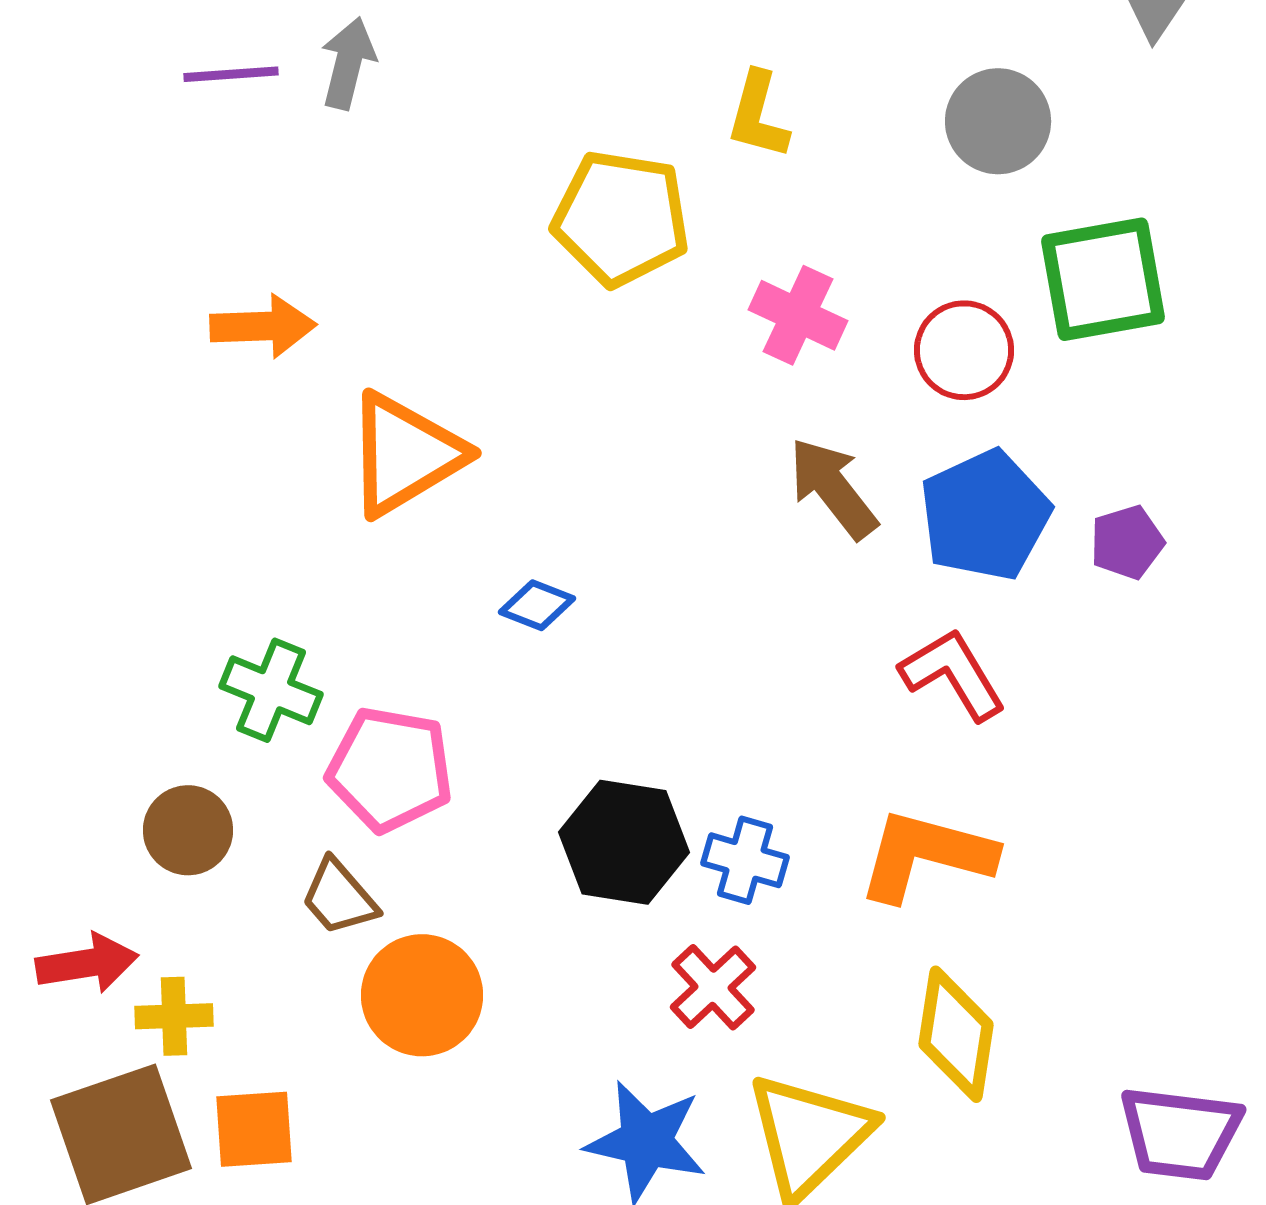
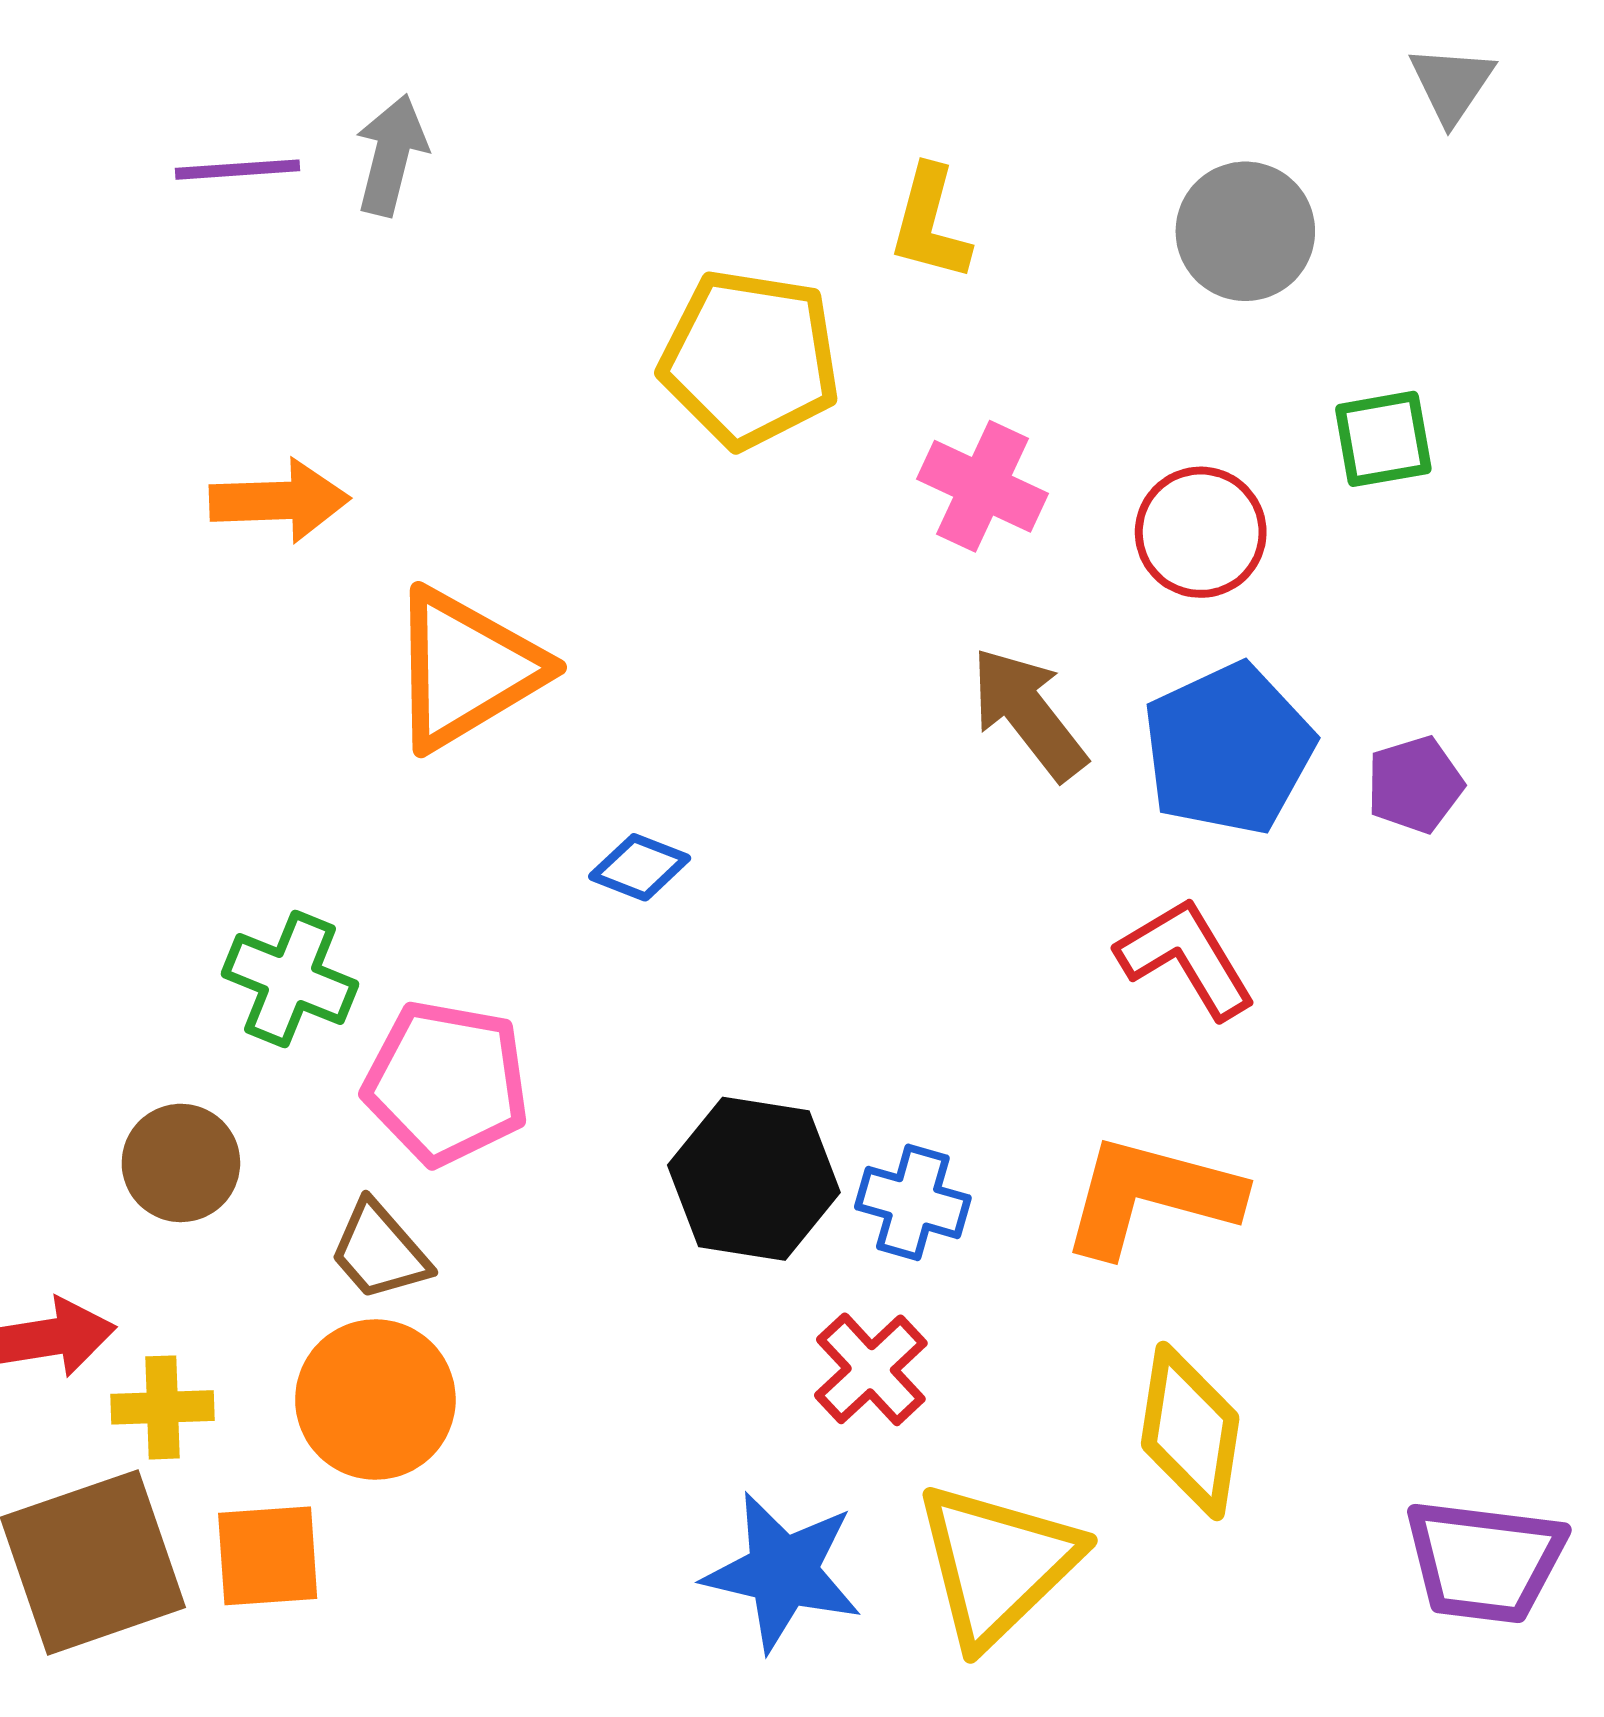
green square: (1103, 279) -> (1383, 439), size x0.6
orange circle: (422, 995) -> (375, 1400), moved

